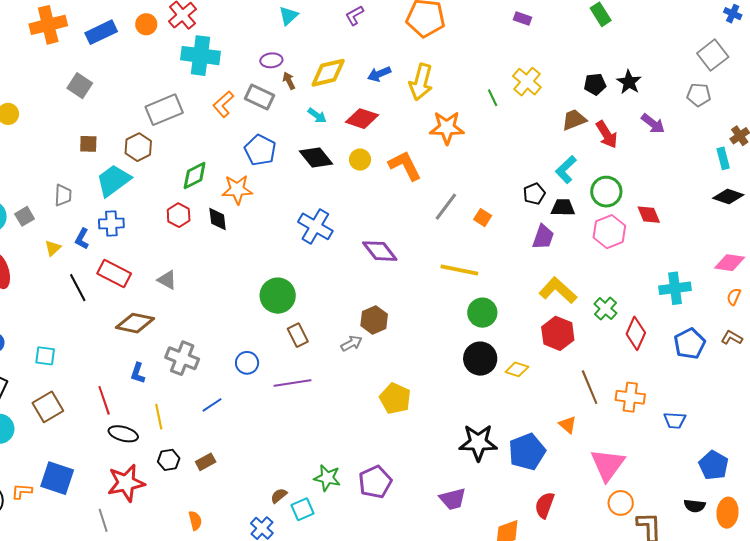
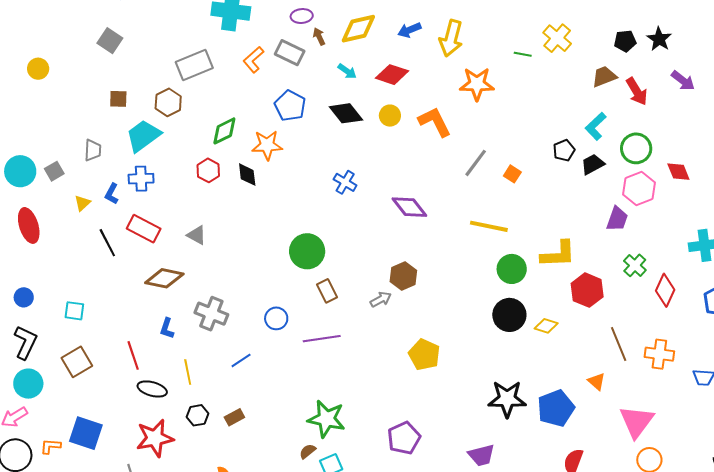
green line: (493, 98) -> (523, 54), turned -54
black trapezoid: (563, 207) -> (593, 164), turned -30
blue cross: (315, 226) -> (345, 182), size x0.7
purple trapezoid: (543, 237) -> (617, 219), moved
yellow L-shape: (558, 290) -> (558, 254), moved, turned 135
green star: (327, 478) -> (326, 419), moved, size x1.4

